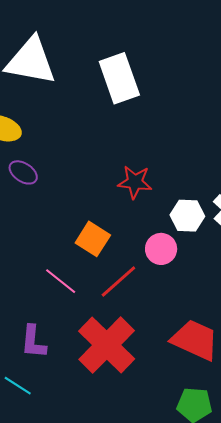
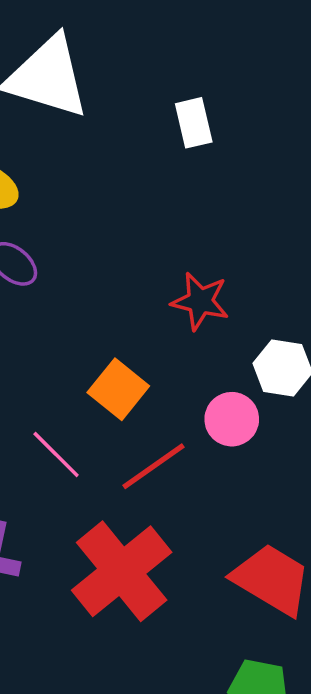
white rectangle: (119, 78) -> (194, 123), size x0.6

